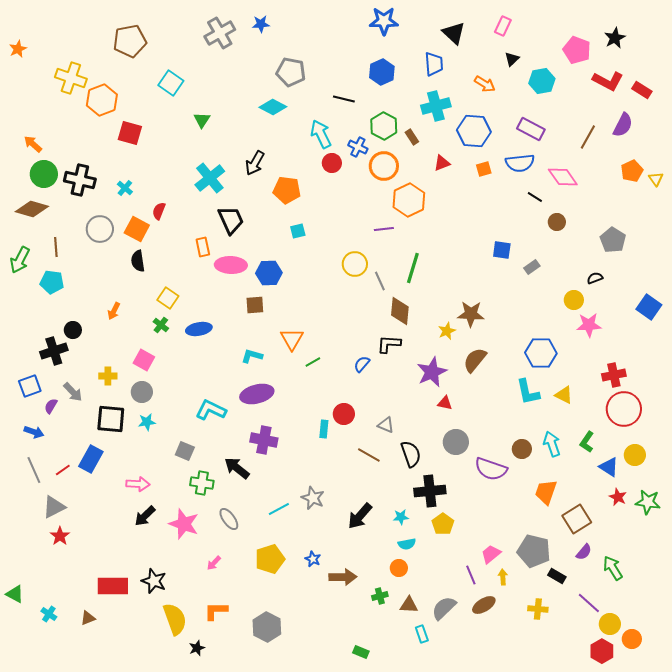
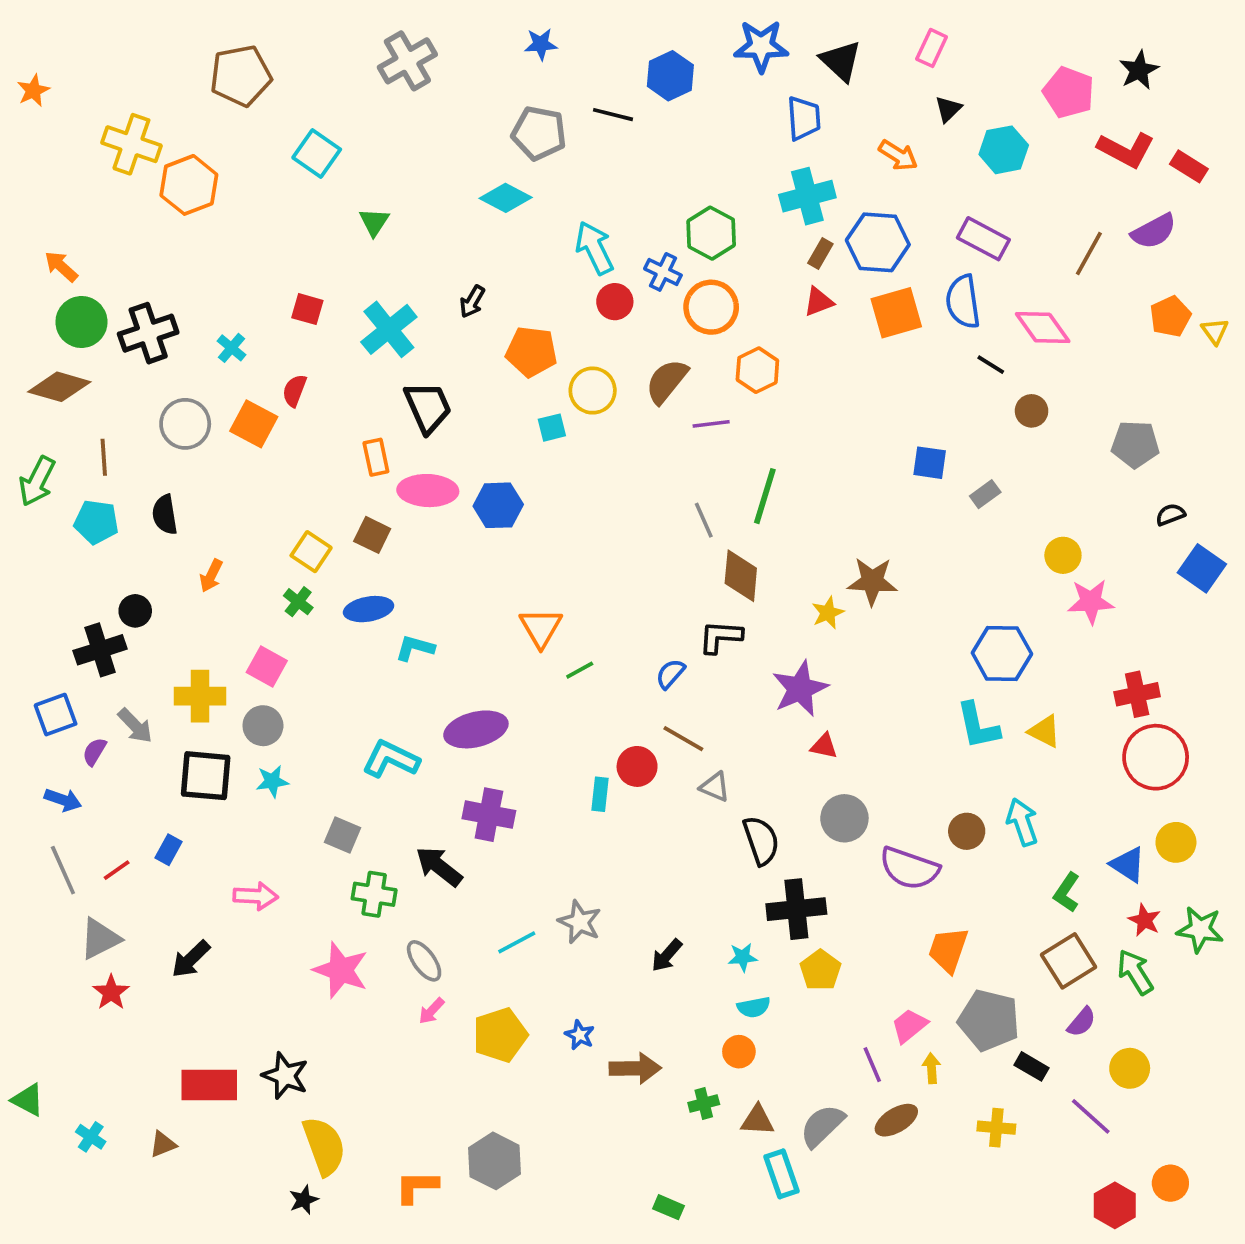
blue star: (384, 21) -> (761, 46), moved
blue star: (261, 24) -> (541, 44), moved
blue hexagon: (382, 72) -> (670, 76), moved
black line: (344, 99) -> (613, 115), moved
purple semicircle: (623, 125) -> (1154, 231), turned 35
red square: (130, 133) -> (307, 309), moved, size x0.7
brown rectangle: (412, 137) -> (820, 253), moved, turned 63
black arrow: (255, 163) -> (472, 302), size x0.7
blue semicircle: (520, 163) -> (963, 302), turned 88
orange square: (484, 169) -> (896, 313), size x1.8
black cross: (80, 180) -> (148, 333), turned -32
orange hexagon: (409, 200) -> (757, 370), size x0.7
gray pentagon: (613, 240) -> (1135, 444), turned -30
black semicircle: (138, 261) -> (165, 515), moved
yellow circle: (355, 264) -> (593, 391), moved
black semicircle: (595, 278) -> (1170, 515), moved
brown square: (255, 305) -> (372, 535), moved, turned 30
cyan L-shape: (252, 356) -> (415, 648), moved
brown semicircle: (475, 360) -> (667, 381), moved
yellow cross: (108, 376) -> (200, 696), size x1.5
green L-shape: (587, 442) -> (1067, 892), moved
brown line: (369, 455) -> (683, 739), moved
blue rectangle: (91, 459) -> (169, 850), size x0.6
orange trapezoid: (546, 492) -> (948, 950), moved
black arrow: (145, 516) -> (191, 959), moved
black arrow: (360, 516) -> (667, 955), size x0.7
pink arrow: (214, 563) -> (431, 1011), moved
green arrow: (613, 568) -> (1135, 972), moved
orange L-shape: (216, 611) -> (417, 1187), moved
yellow circle: (610, 624) -> (1130, 1068), moved
cyan rectangle: (422, 634) -> (782, 1174), size x1.4
black star: (197, 648) -> (304, 1200), moved

